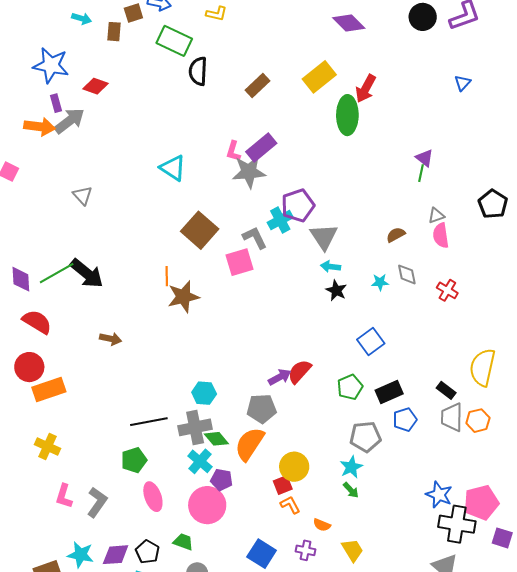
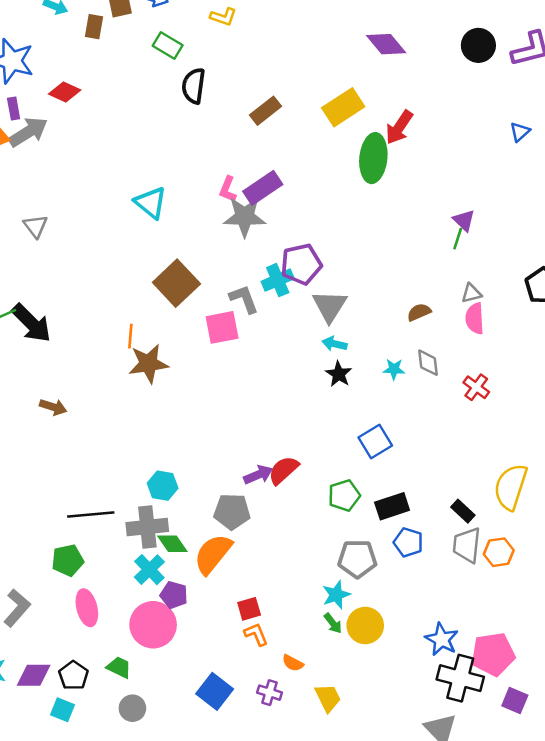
green rectangle: (174, 41) -> (168, 45), size x0.7
blue pentagon: (405, 420) -> (408, 542), turned 30
yellow circle: (294, 467) -> (365, 625), moved

